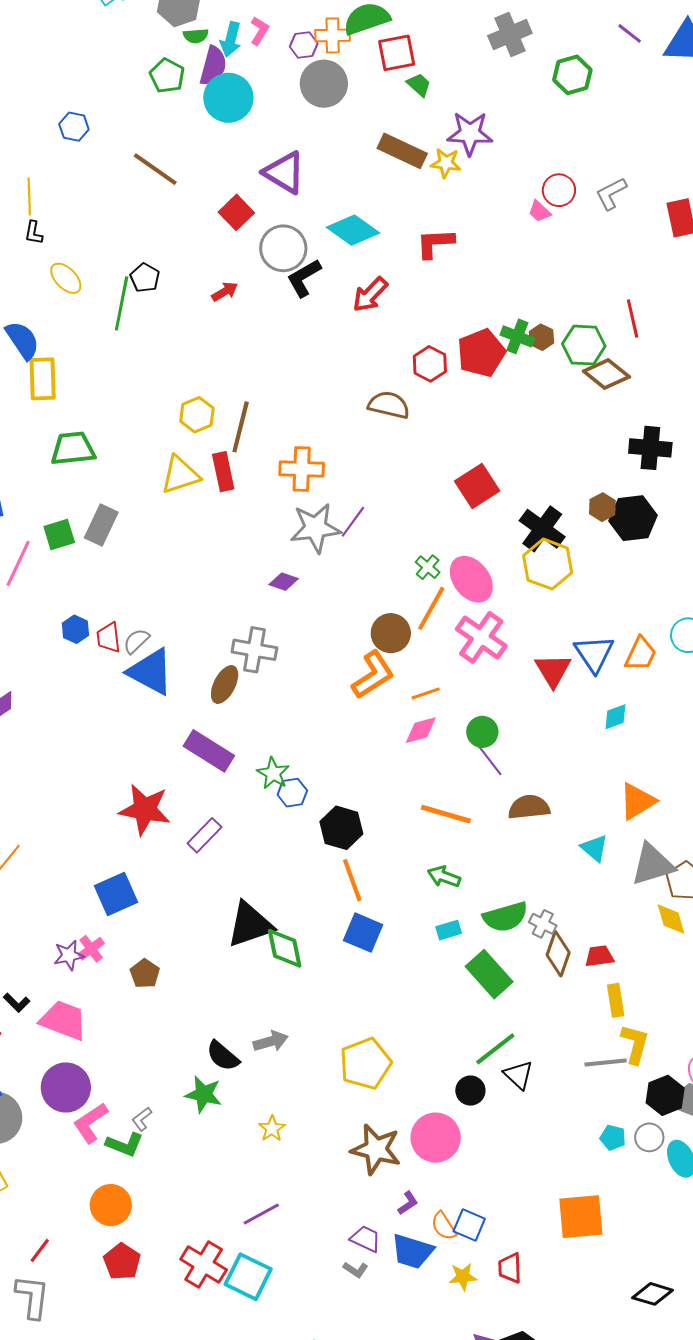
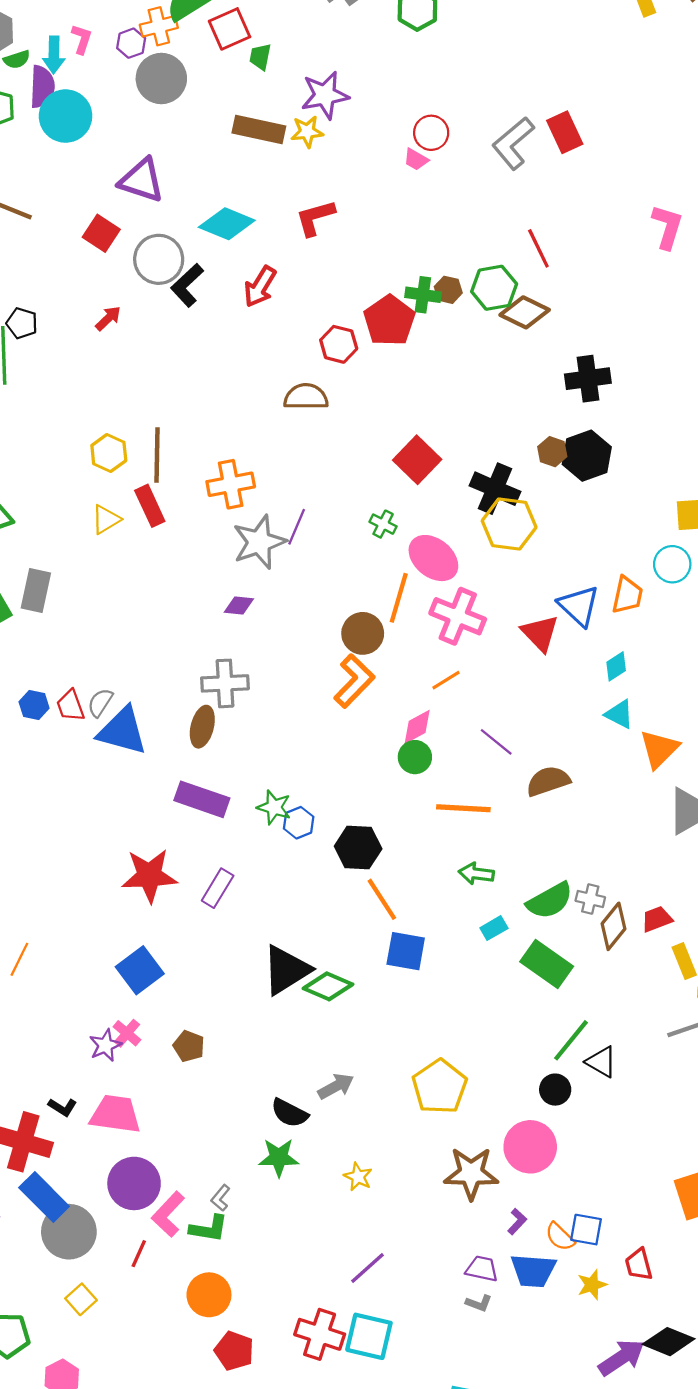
green trapezoid: (419, 85) -> (260, 57), turned -108
gray L-shape: (611, 193) -> (513, 143), moved, size x1.4
yellow triangle: (180, 475) -> (106, 519), size x0.7
green cross: (428, 567) -> (383, 524), moved
orange line: (426, 693) -> (446, 680), moved
green circle: (482, 732) -> (415, 757), moved
cyan triangle: (594, 848) -> (619, 714), moved
green diamond: (285, 948) -> (328, 986), turned -42
brown diamond: (558, 954) -> (614, 926), turned 33
red line: (40, 1250) -> (139, 1254), moved

